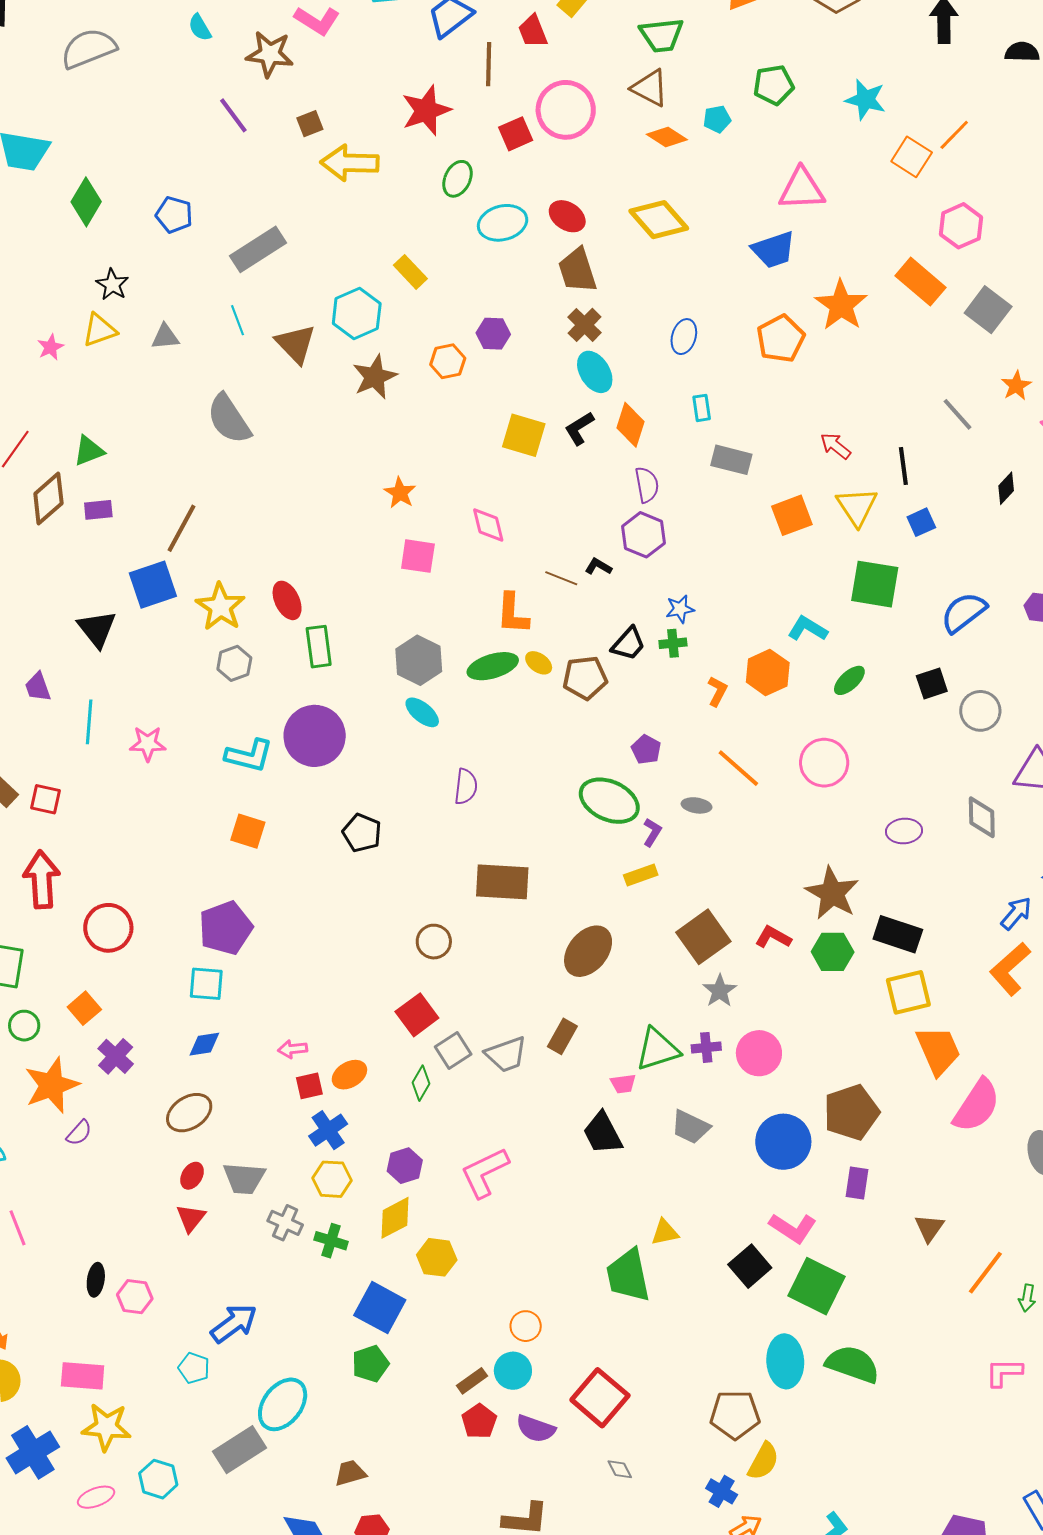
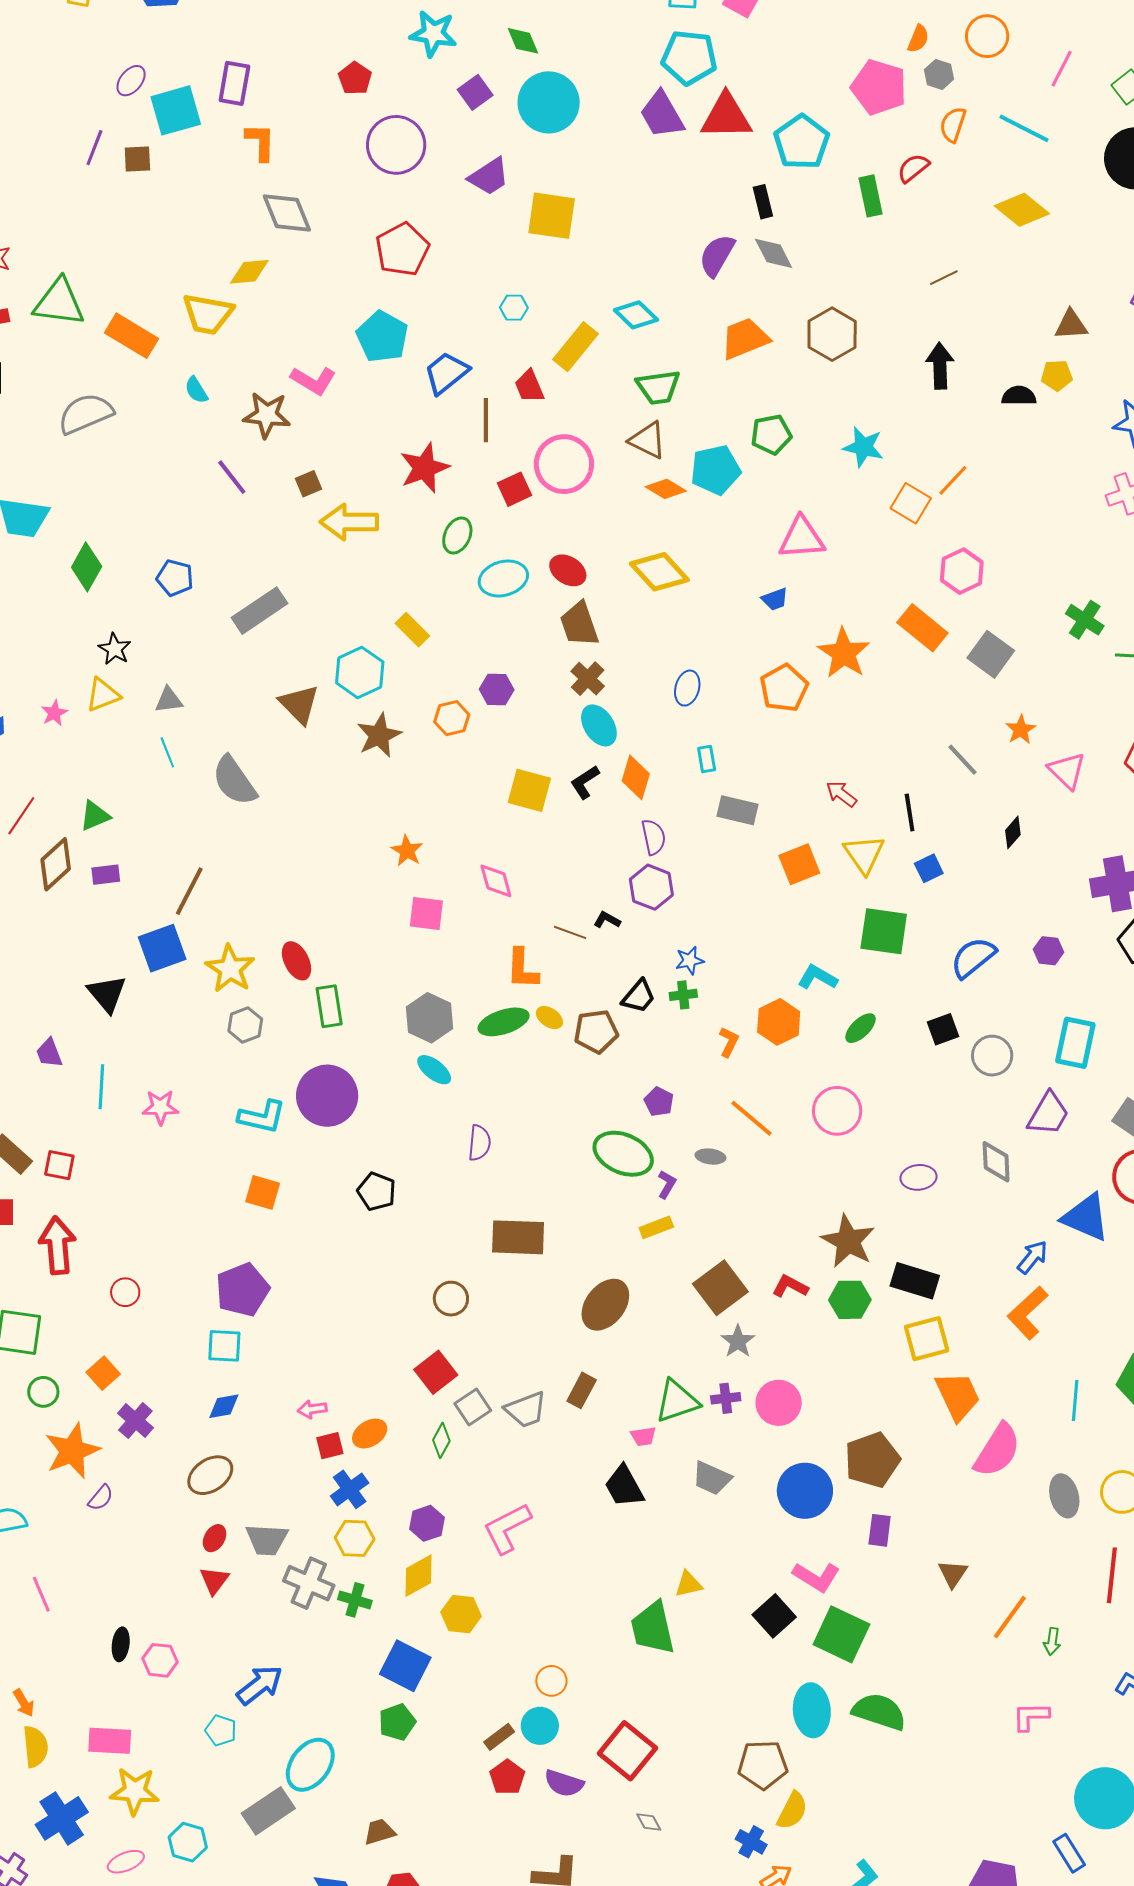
cyan pentagon: (717, 119) -> (715, 470), size x1.8
blue trapezoid: (774, 250) -> (775, 599), size x0.6
cyan line: (237, 320) -> (167, 752), moved
red circle: (108, 928) -> (125, 1292), size x0.6
gray cross: (285, 1223) -> (309, 1583), size x1.4

